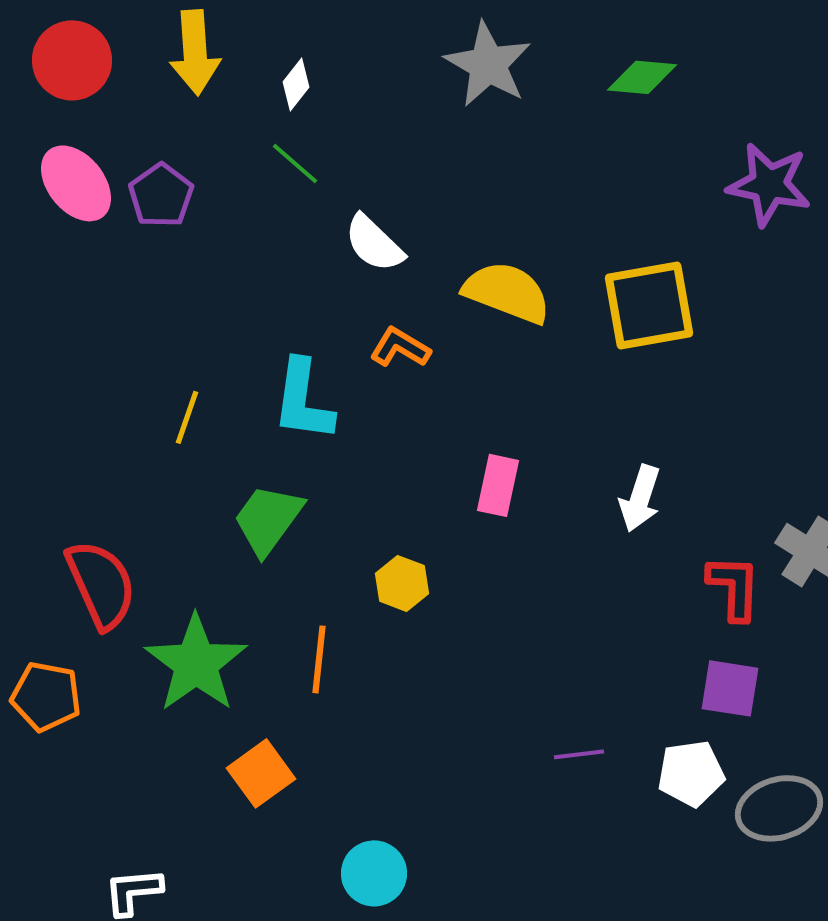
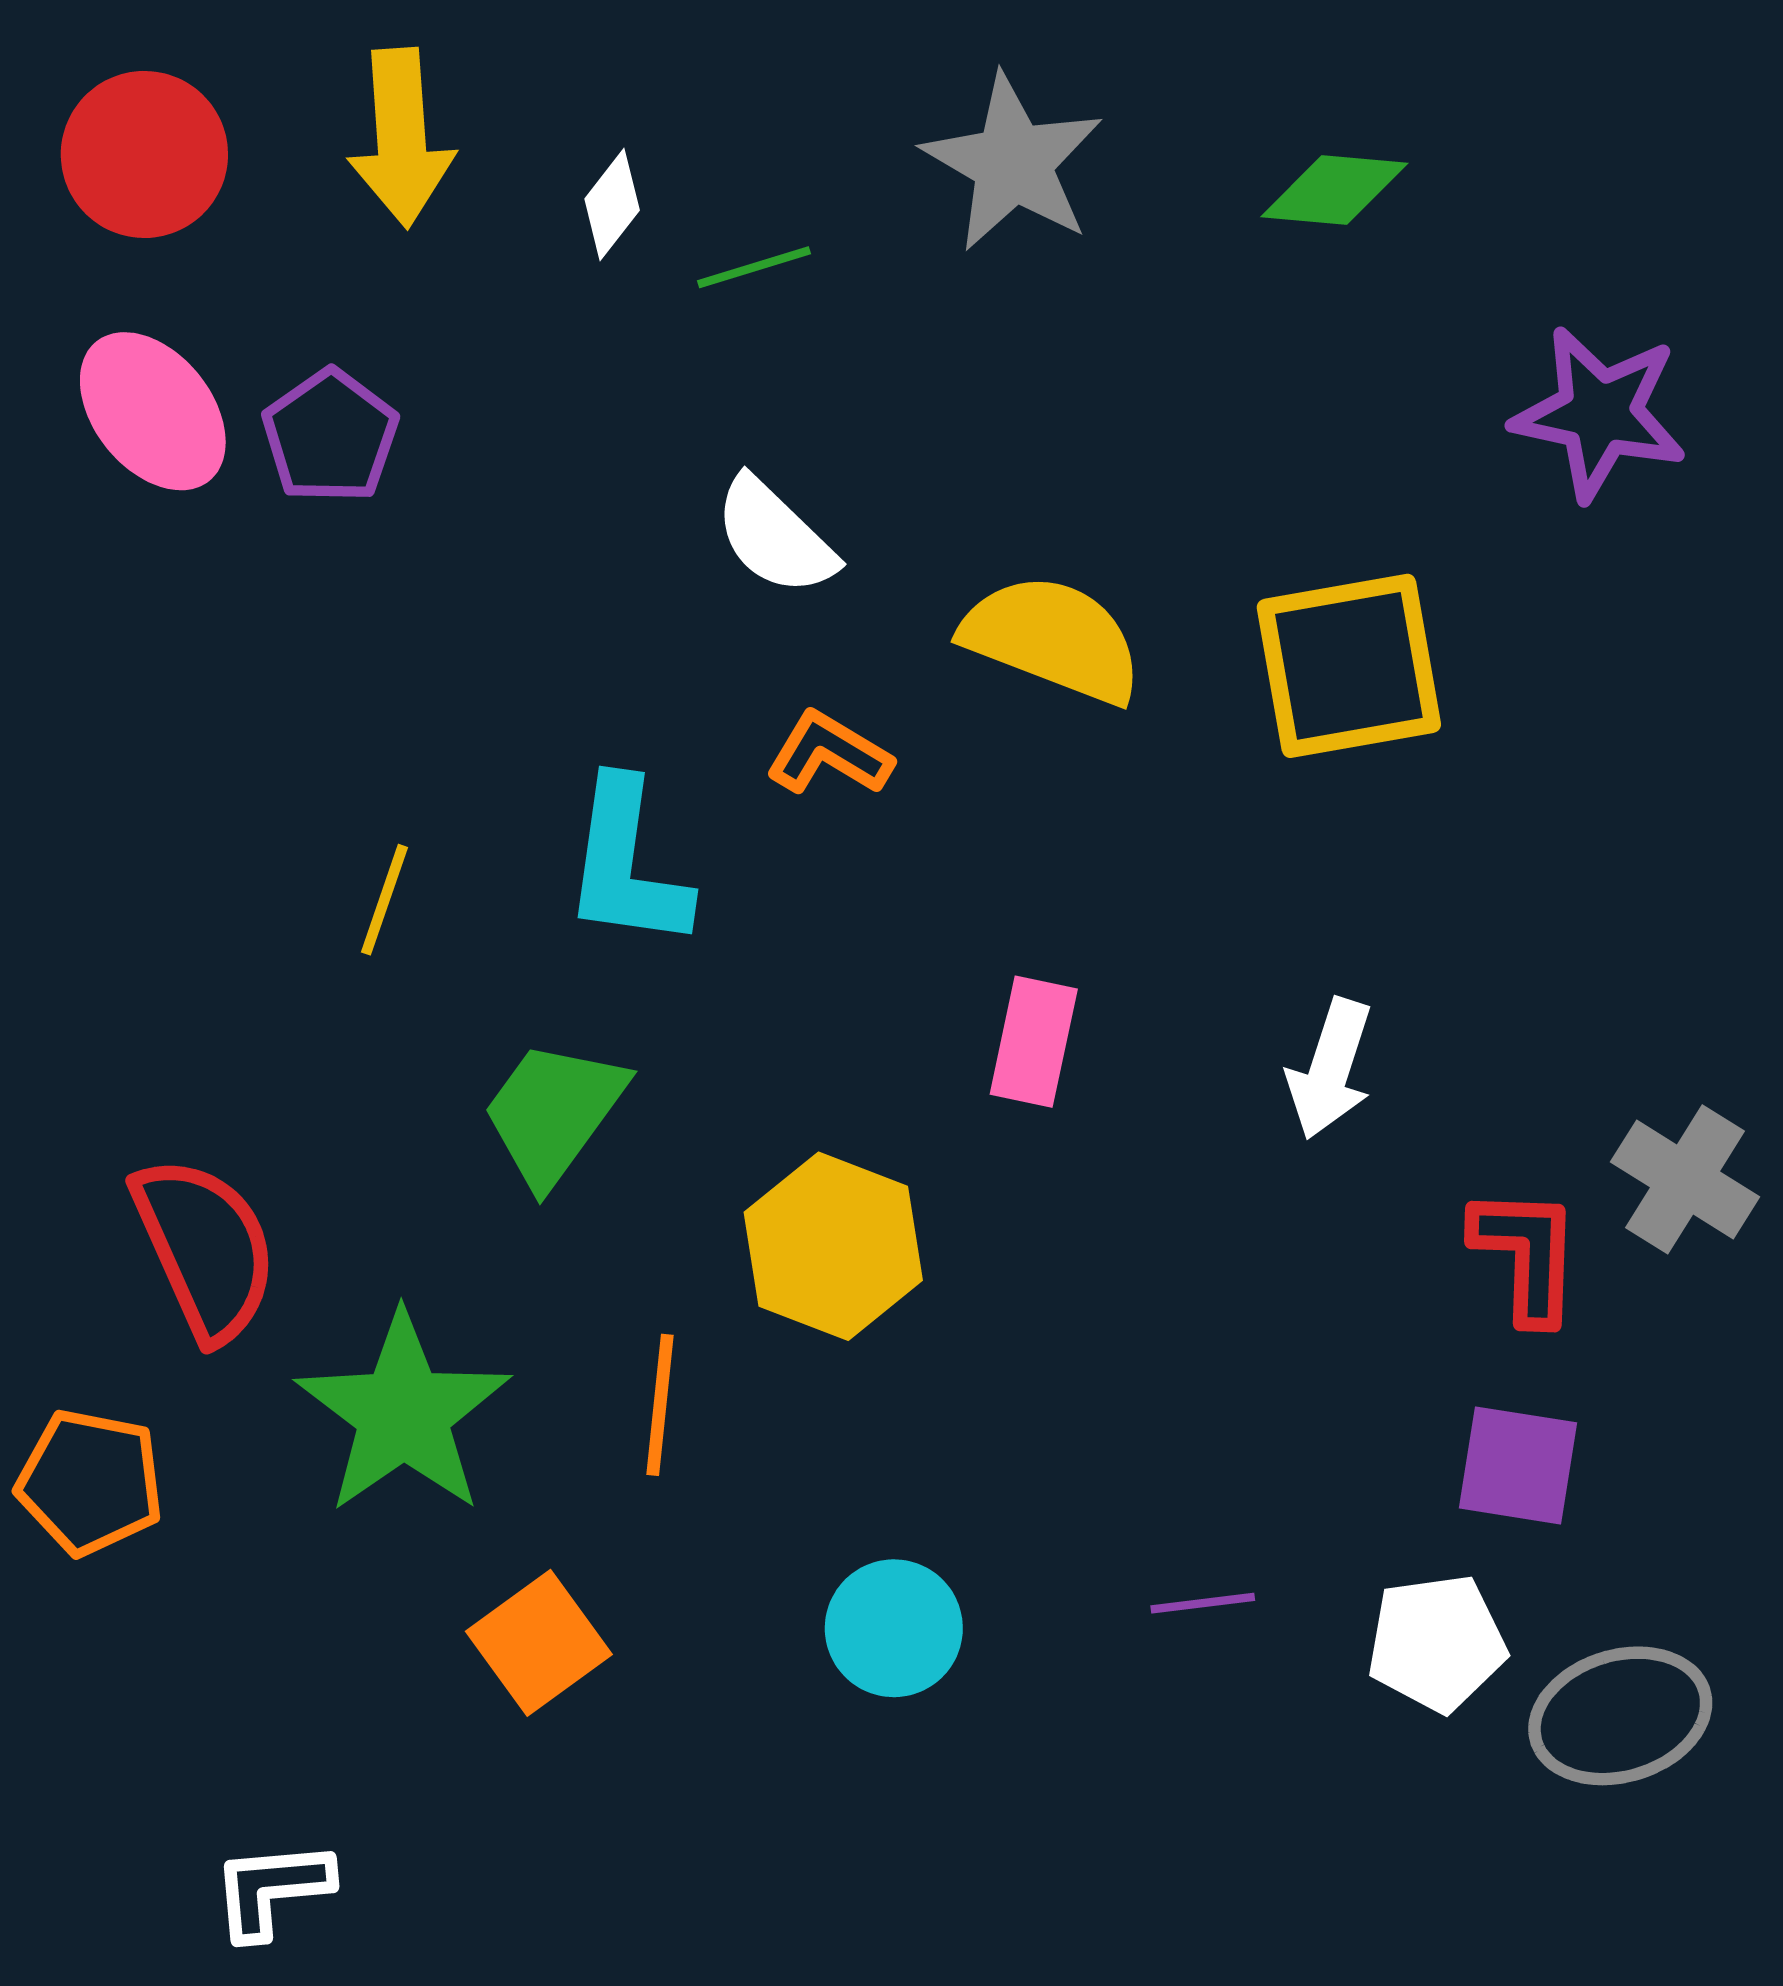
green line: (295, 163) -> (754, 267), moved, turned -58
yellow hexagon: (402, 583) -> (833, 1246), size x1.6
cyan circle: (374, 873) -> (894, 1628), moved

